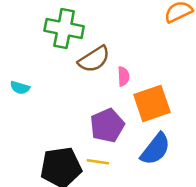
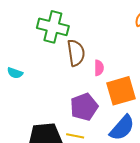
brown semicircle: (94, 59) -> (76, 53), turned -68

